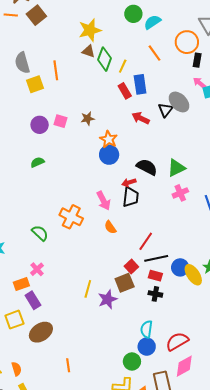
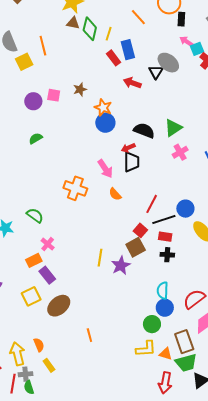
green semicircle: (40, 233) -> (35, 215), moved
blue circle: (180, 267) -> (185, 209), moved

